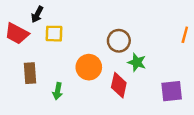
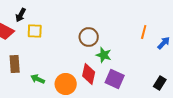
orange circle: (89, 67) -> (66, 84), moved
green arrow: (58, 91) -> (38, 79), turned 104
purple square: (172, 91) -> (115, 79), moved, turned 30

